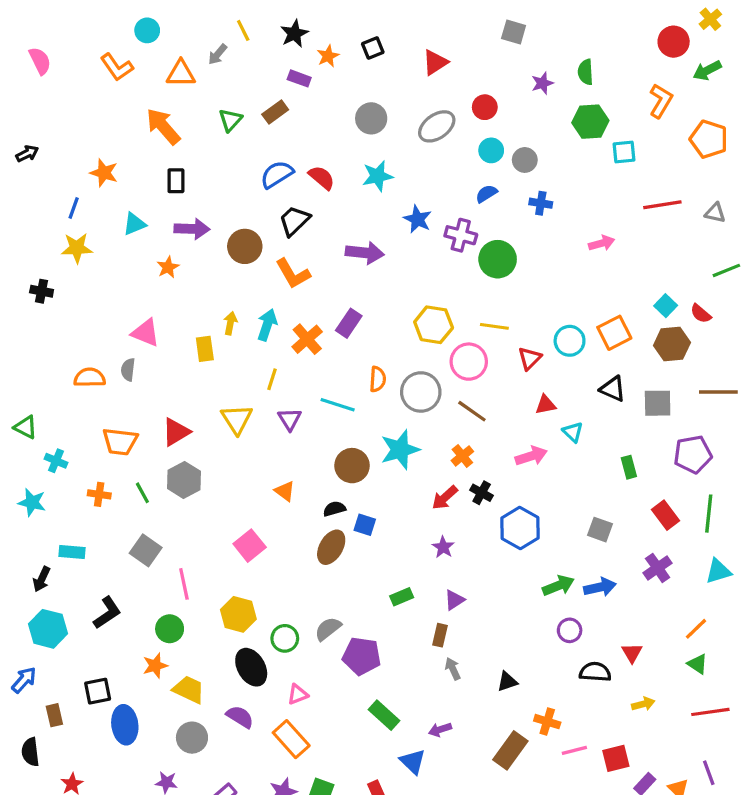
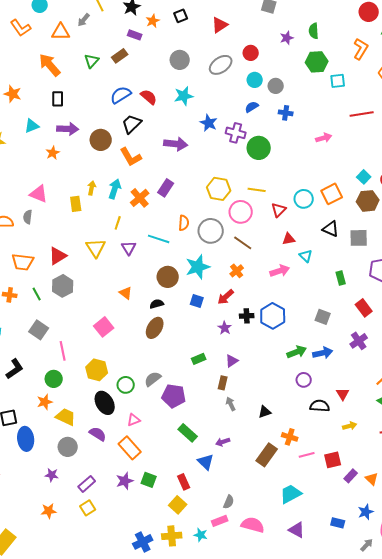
black cross: (482, 493) -> (247, 316), moved, turned -32
blue square: (365, 525) -> (197, 301), moved

